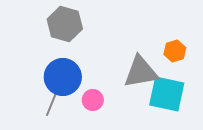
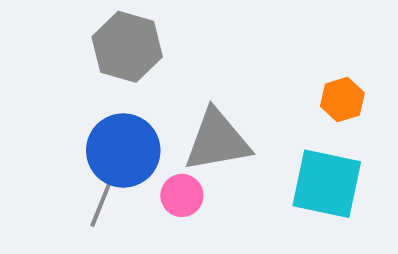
gray triangle: (141, 72) -> (217, 141), moved

